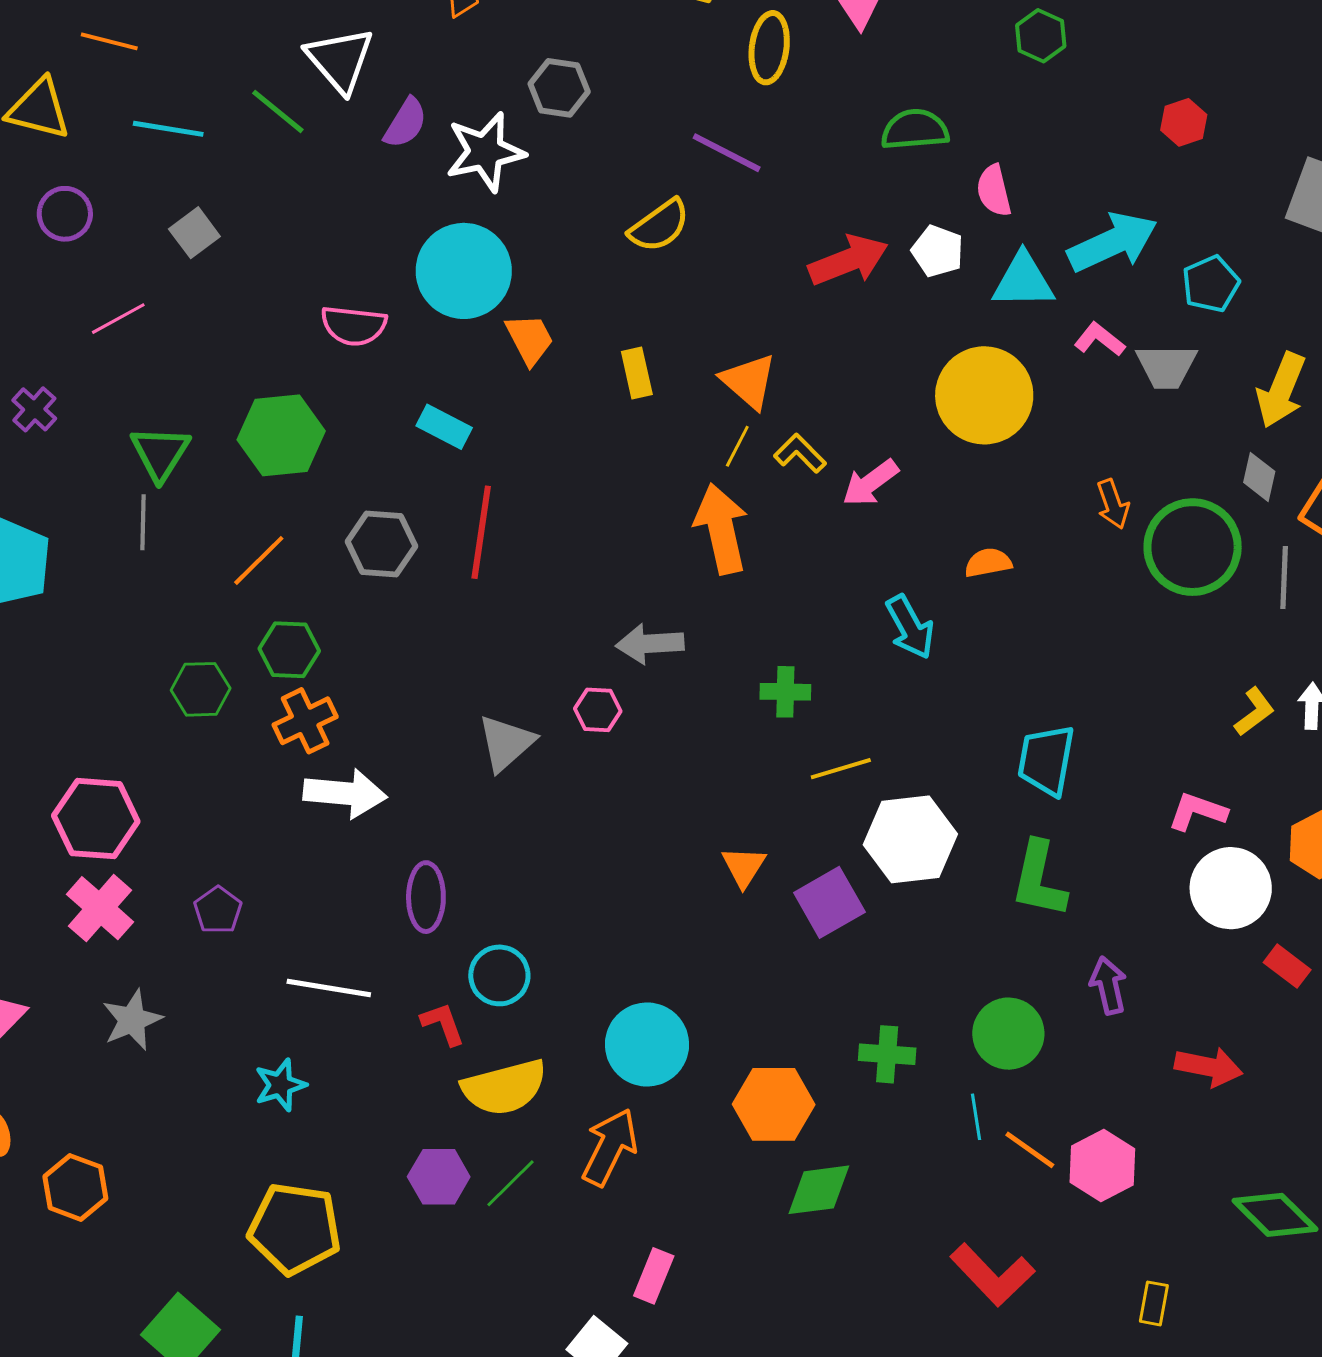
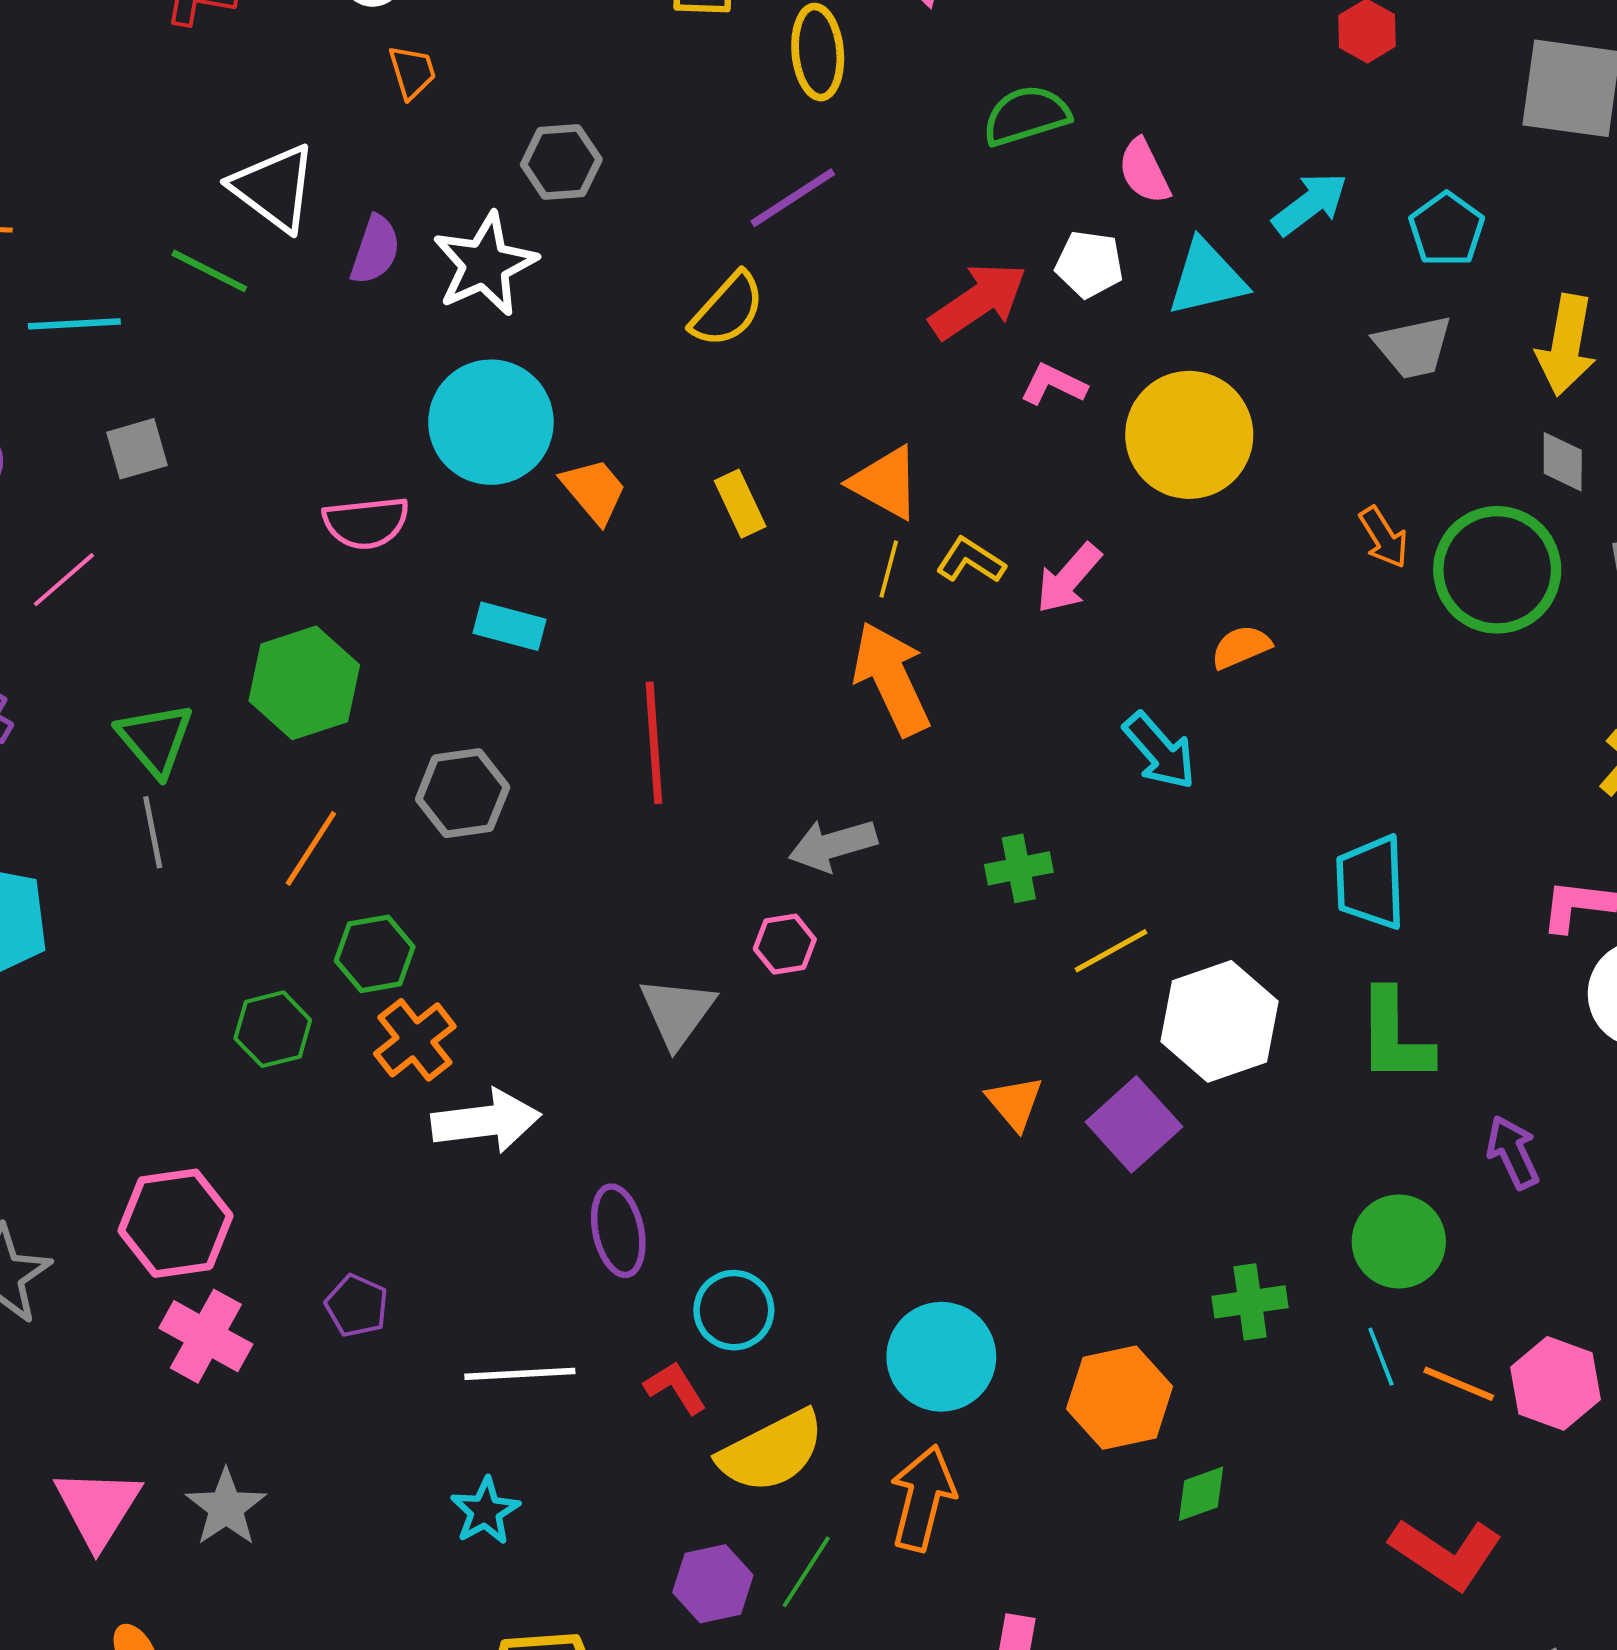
purple line: (727, 153) -> (793, 198), turned -48
gray square: (194, 233) -> (137, 449), turned 33
cyan arrow: (1113, 242) -> (1310, 204), size x0.7
pink L-shape: (1100, 339) -> (1053, 384), moved
red line: (481, 532) -> (654, 743), moved
gray star: (132, 1020) -> (226, 1507), moved
green diamond: (819, 1190) -> (1201, 1494), size x0.7

